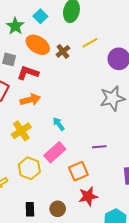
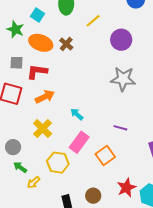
yellow line: (90, 43) -> (93, 21), moved
gray star: (112, 98) -> (123, 79), turned 30
purple line: (99, 147) -> (120, 128), turned 32
red star: (88, 196) -> (126, 188), moved

